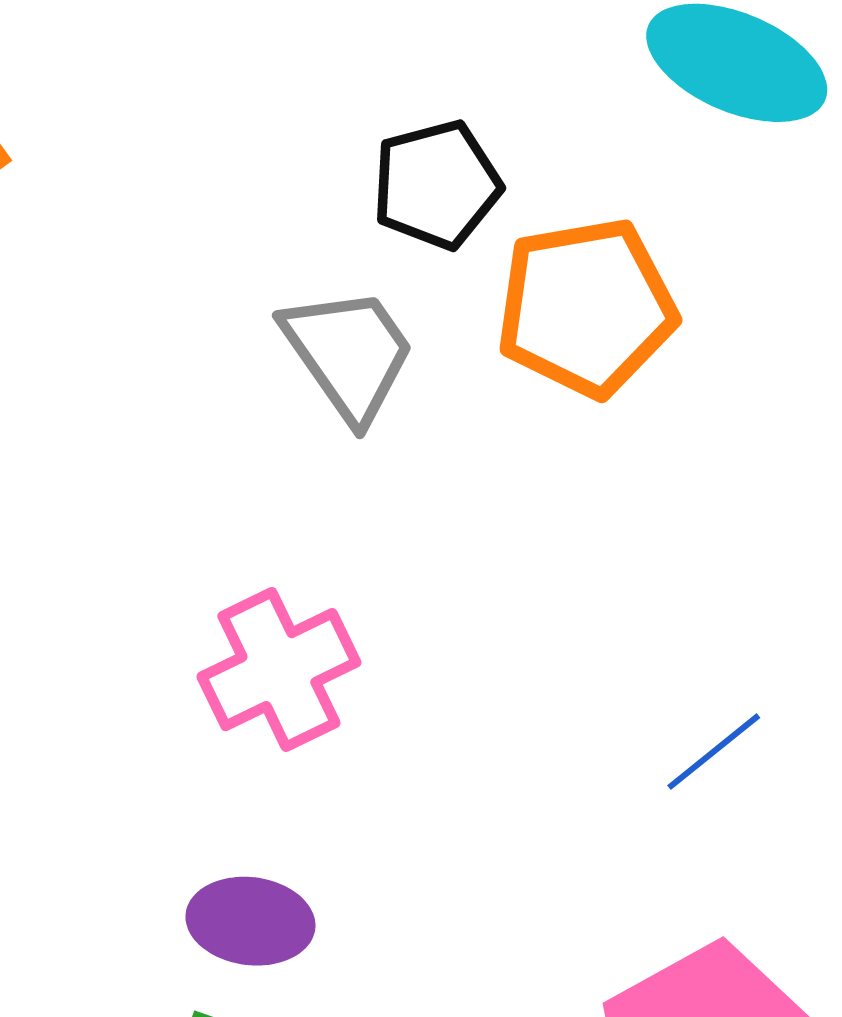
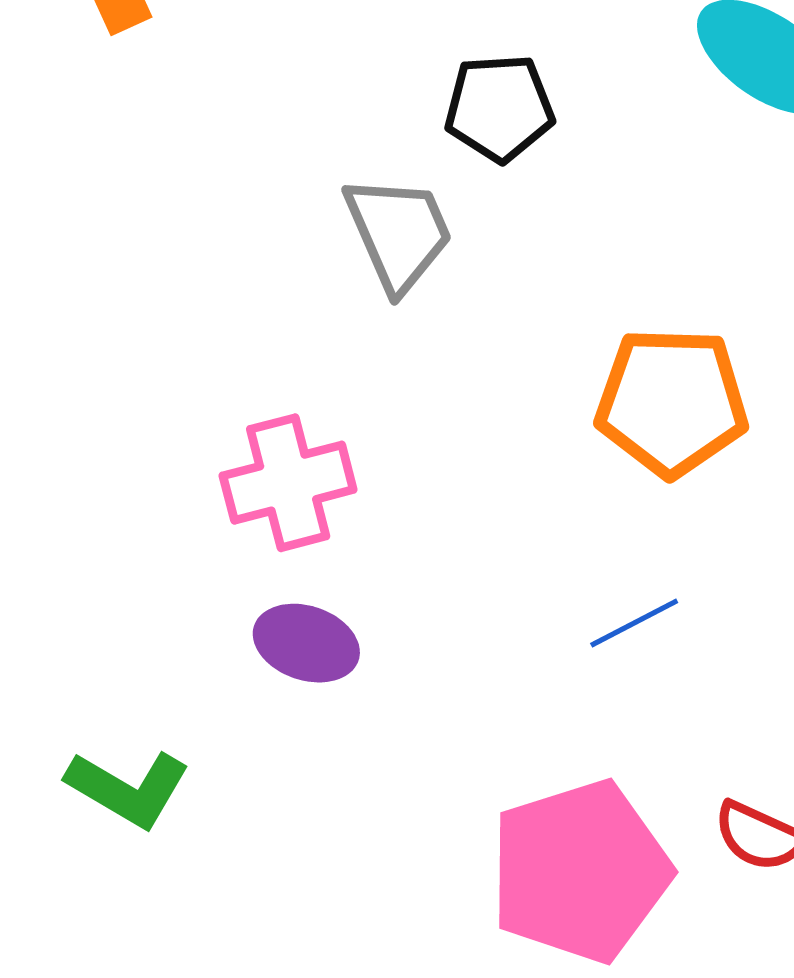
orange pentagon: (586, 307) -> (672, 402), moved
purple ellipse: (250, 921) -> (306, 643), moved

